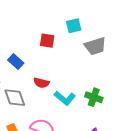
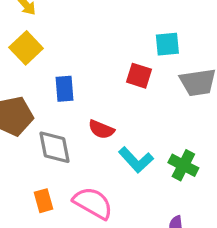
red square: (47, 41) -> (139, 76), moved
blue rectangle: (16, 62) -> (64, 89), turned 35

